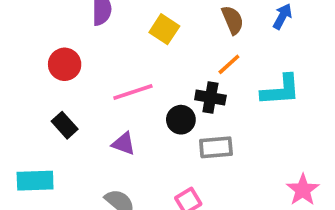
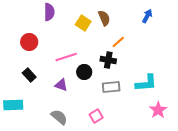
brown semicircle: (233, 20) -> (104, 18), moved
cyan L-shape: (281, 90) -> (146, 83), moved
black circle: (181, 120) -> (84, 72), moved

